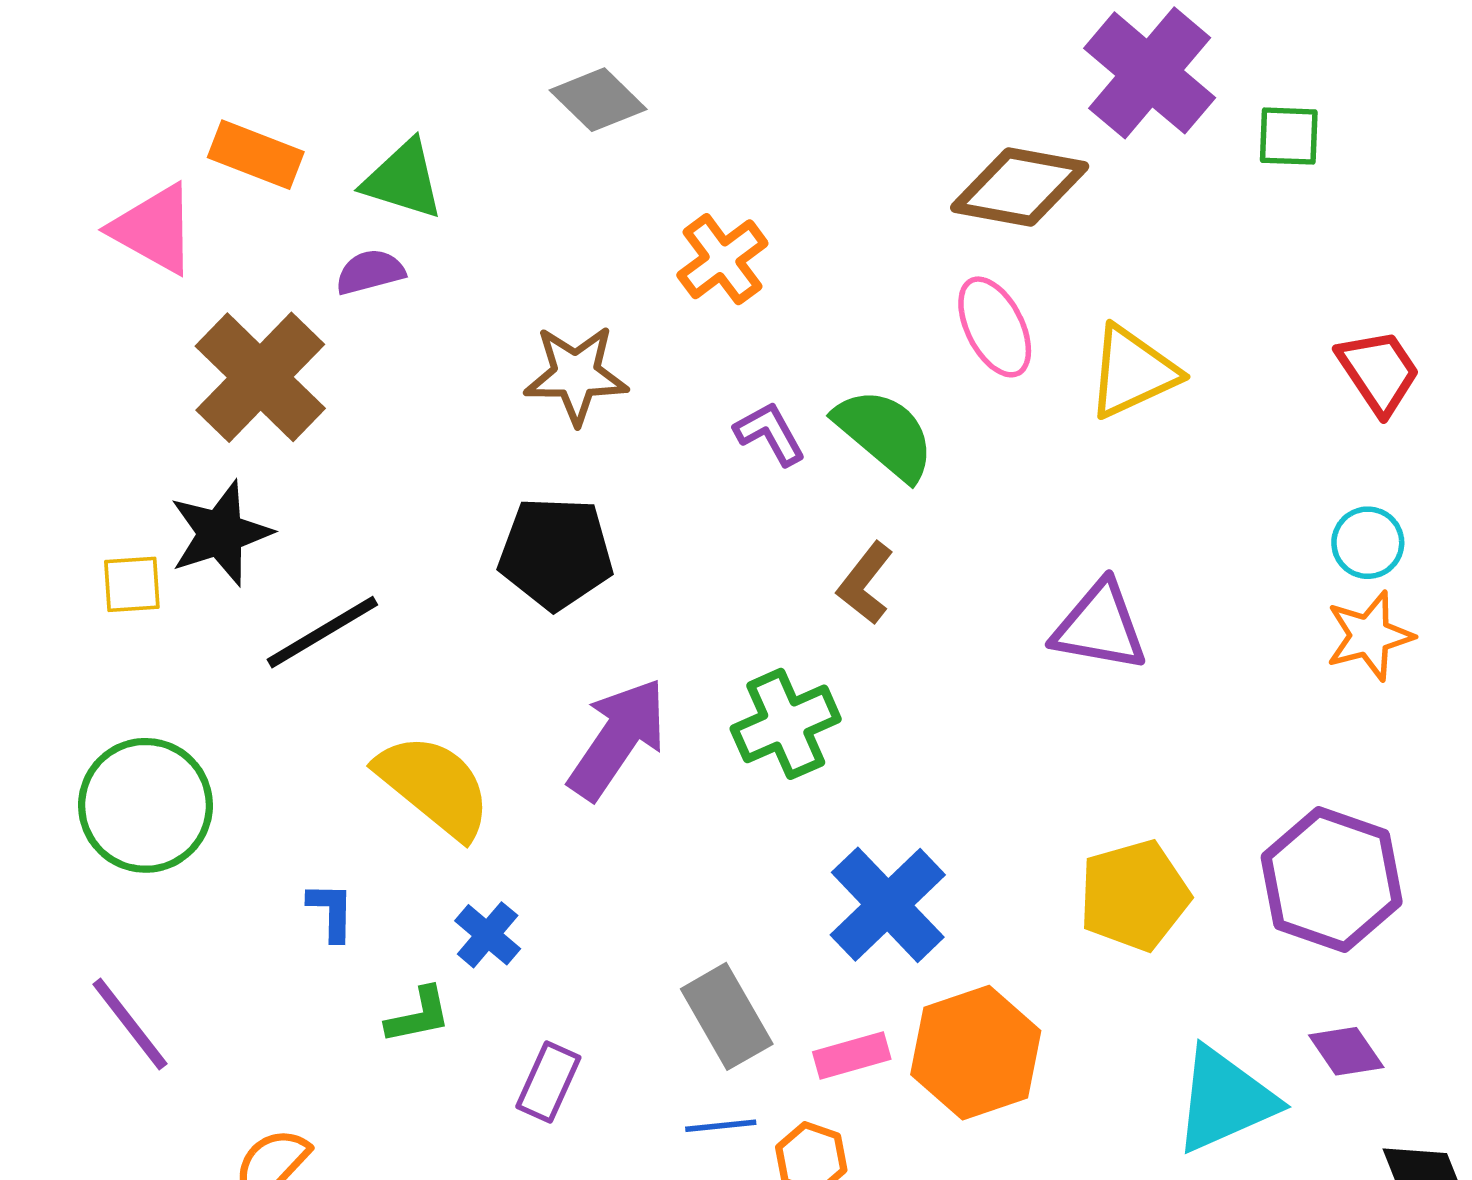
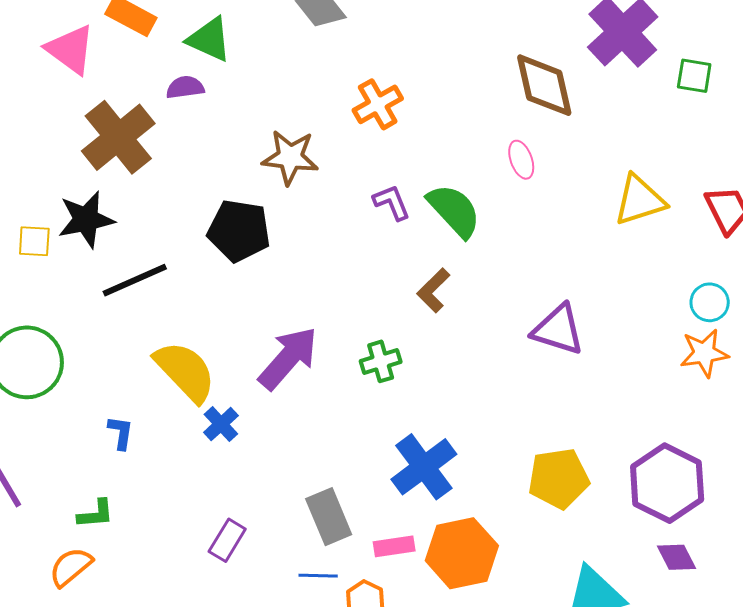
brown diamond: (1020, 187) -> (544, 85), turned 60
pink ellipse: (995, 327) -> (521, 160), size x0.7
yellow triangle: (1132, 372) -> (640, 200), moved
black pentagon: (556, 553) -> (239, 231), moved
green cross: (786, 724) -> (381, 361), size x0.7
blue cross: (488, 935) -> (221, 424), moved
green L-shape: (418, 1015) -> (96, 514), moved
purple diamond: (1346, 1051) -> (676, 557), moved

